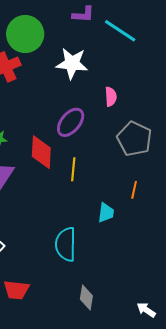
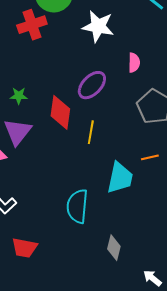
orange line: (134, 190) -> (150, 157), turned 60
cyan trapezoid: (106, 213) -> (120, 178), size x1.6
gray diamond: (86, 297) -> (114, 248), moved

